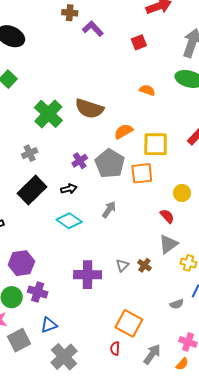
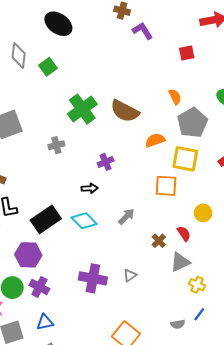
orange semicircle: (147, 90) -> (175, 97), moved, turned 35
gray pentagon: (110, 163) -> (192, 123), moved
black rectangle: (32, 190) -> (46, 219), moved
brown cross: (144, 265) -> (159, 241), moved

